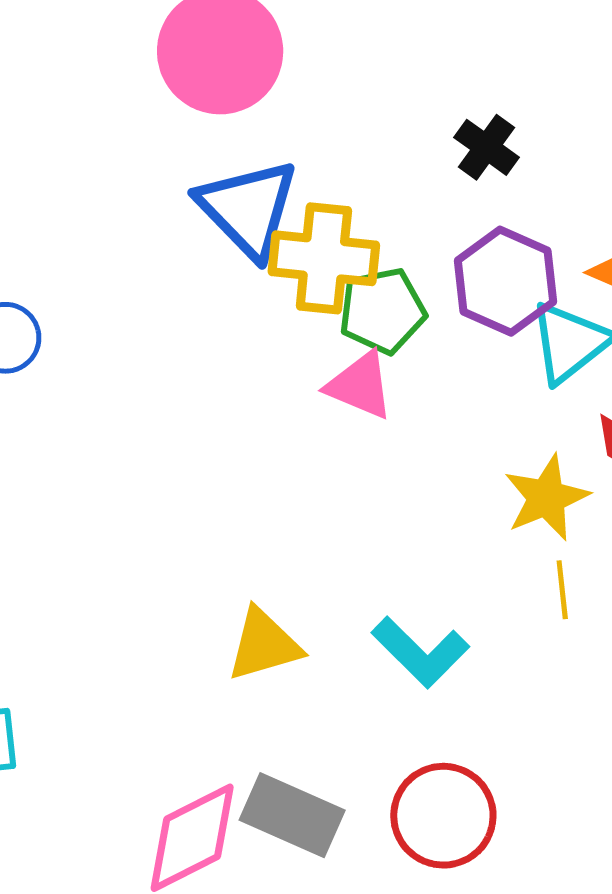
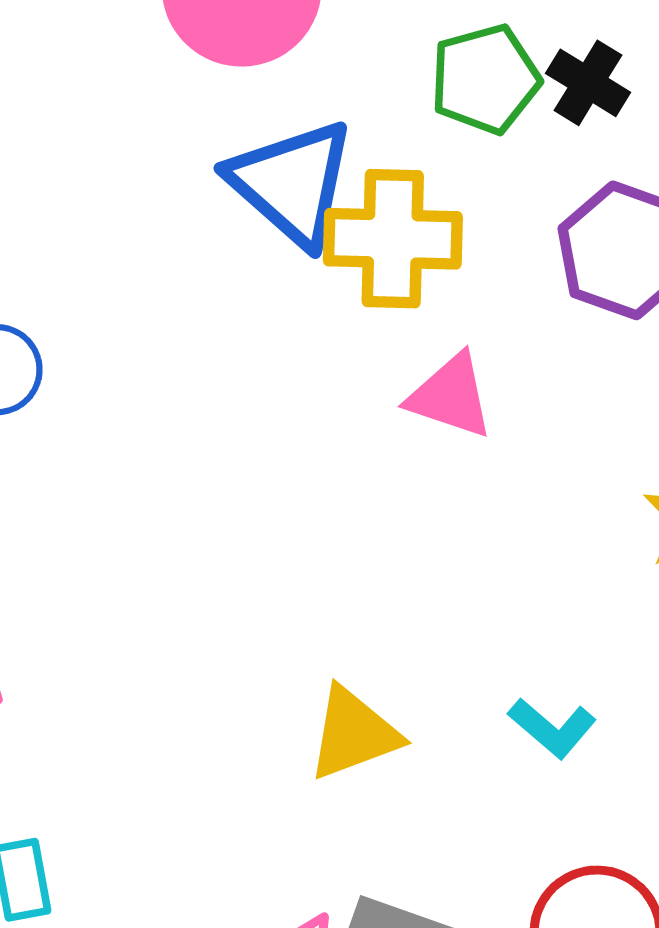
green pentagon: (382, 311) -> (485, 79), moved
cyan L-shape: (420, 652) -> (552, 728), size x0.7

